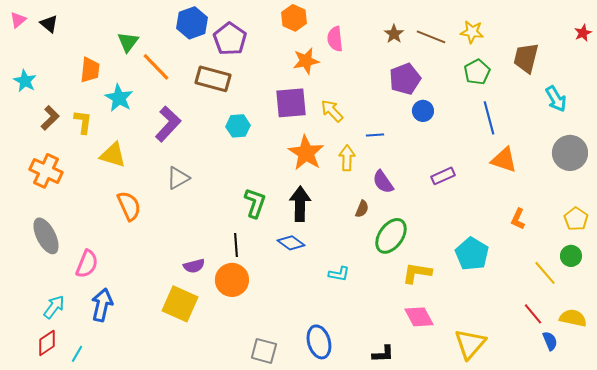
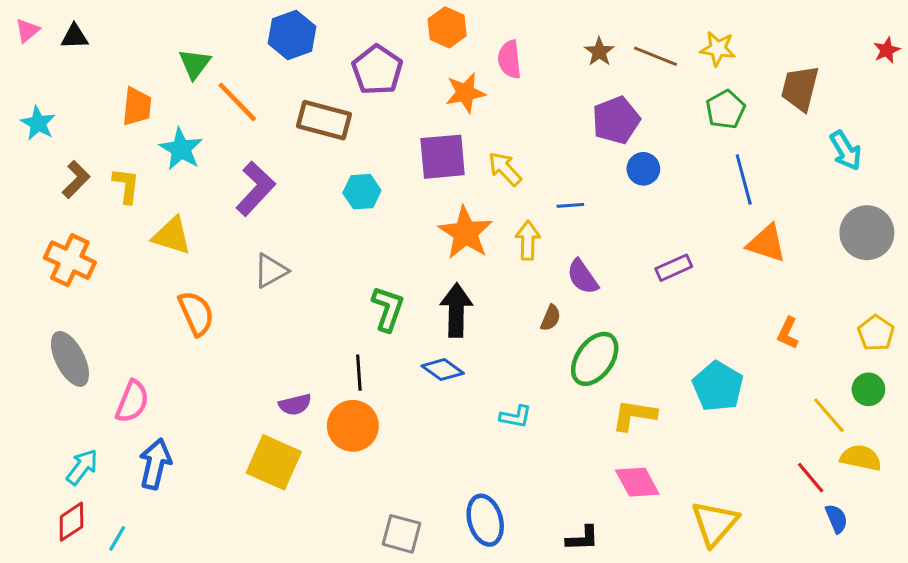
black triangle: (49, 24) -> (75, 36), turned -42
purple pentagon: (230, 39) -> (377, 70), moved
yellow semicircle: (573, 318) -> (861, 458), moved

